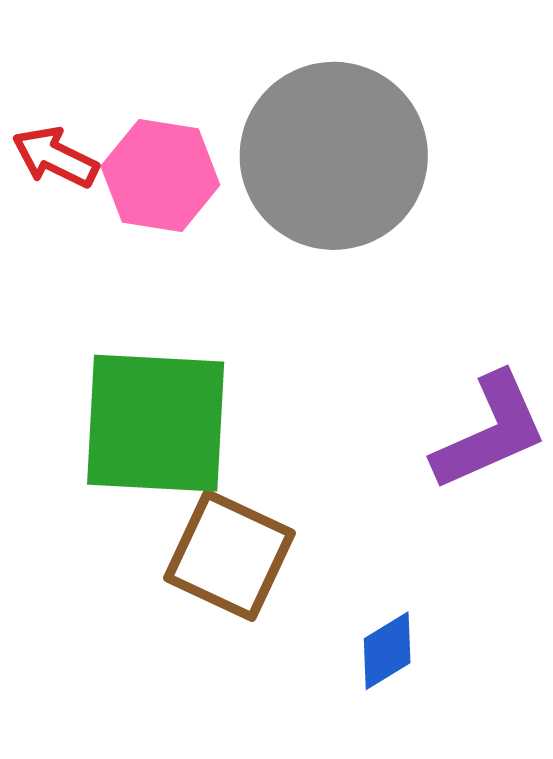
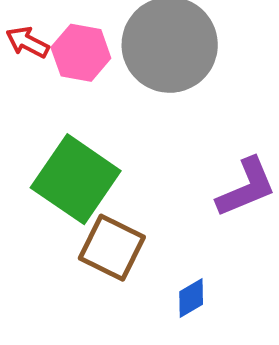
green square: (156, 423) -> (76, 179), turned 30

